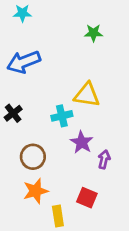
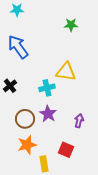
blue arrow: (24, 62) -> (18, 47), turned 75
purple star: (82, 142) -> (48, 114), moved

